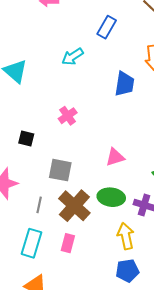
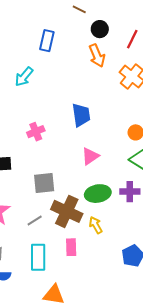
blue trapezoid: (125, 84) -> (81, 115), moved
pink cross: (68, 116) -> (36, 132), turned 30
gray line: (39, 205) -> (35, 220), turned 63
yellow arrow: (126, 236) -> (96, 225), moved, size x0.7

